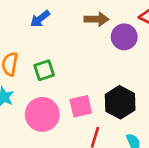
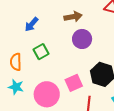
purple circle: (124, 37) -> (82, 39), moved
green square: (44, 70) -> (41, 52), moved

